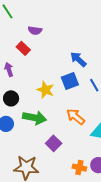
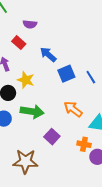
blue arrow: (78, 59) -> (48, 54), moved
yellow star: (45, 90) -> (26, 80), moved
orange cross: (79, 168) -> (84, 144), moved

